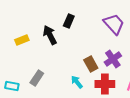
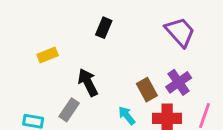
black rectangle: (69, 21) -> (104, 28), moved
black arrow: (50, 35) -> (88, 82), moved

